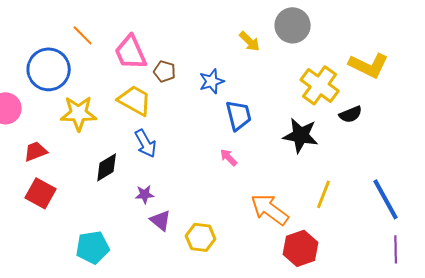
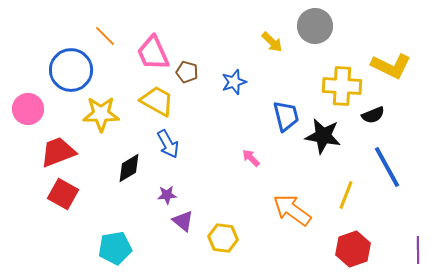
yellow cross: (320, 85) -> (342, 86), turned -33
blue trapezoid: (239, 115) -> (286, 116), moved
red trapezoid: (36, 151) -> (58, 152), size x1.5
blue line: (386, 199) -> (387, 167), moved
red hexagon: (301, 248) -> (353, 249), moved

